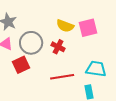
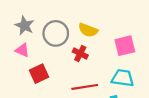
pink square: (88, 28) -> (125, 46), moved
gray circle: (31, 43) -> (56, 33), moved

